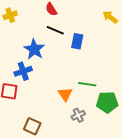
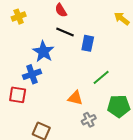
green line: (87, 84) -> (101, 77), moved, turned -48
orange triangle: (65, 94) -> (75, 98), turned -42

